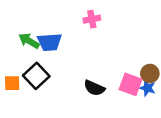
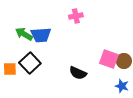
pink square: (131, 84) -> (109, 59), moved
blue star: (147, 88) -> (122, 86), moved

